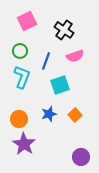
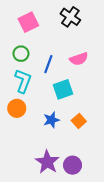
black cross: (64, 30) -> (70, 17), moved
orange circle: (19, 119) -> (17, 108), moved
purple star: (24, 144) -> (47, 162), moved
purple circle: (81, 157) -> (73, 165), moved

